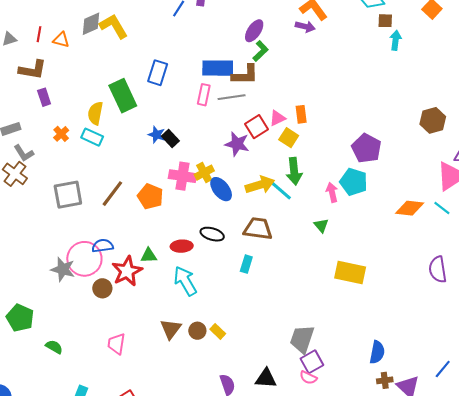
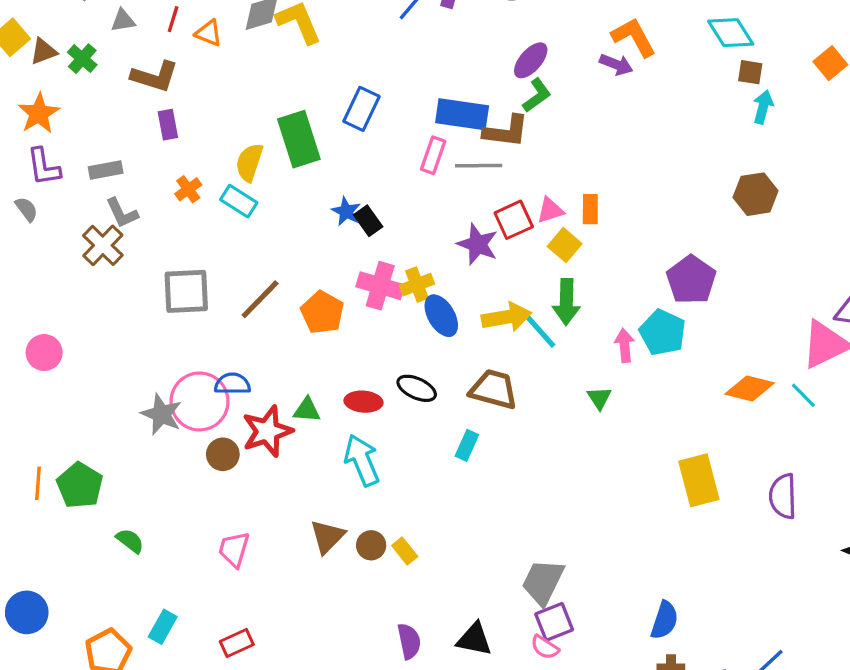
brown hexagon: (433, 120) -> (756, 194), moved
yellow rectangle: (350, 273) -> (699, 480), moved, turned 56

